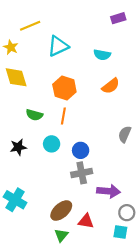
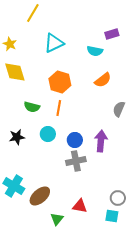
purple rectangle: (118, 18) -> (112, 34), moved
yellow line: (30, 26) -> (33, 13), moved, turned -36
gray semicircle: (125, 134) -> (119, 109), moved
purple arrow: (108, 191) -> (101, 141), moved, turned -90
brown ellipse: (61, 211) -> (40, 196), moved

